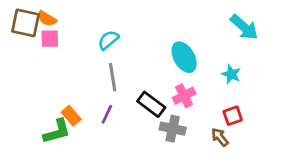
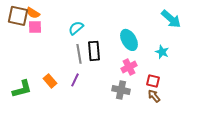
black rectangle: (151, 104) -> (94, 51), moved, turned 48
red square: (233, 116) -> (153, 81), moved, turned 32
green L-shape: (57, 131) -> (22, 89), moved

